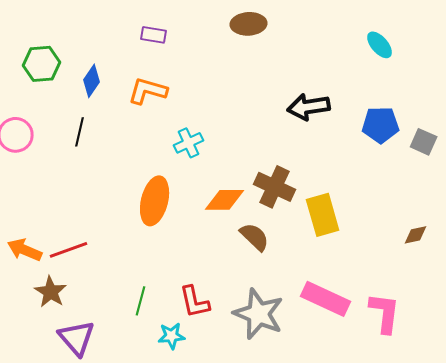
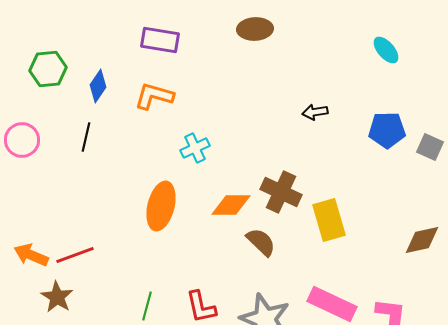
purple rectangle: (154, 35) -> (160, 40), size x1.5
black arrow: (309, 107) -> (315, 112), size x0.6
brown diamond: (416, 235) -> (422, 240), size x1.5

